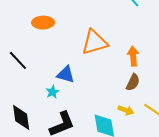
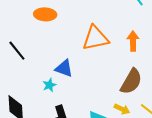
orange arrow: (133, 56) -> (133, 41), moved
brown semicircle: (133, 82) -> (131, 81), size x1.5

